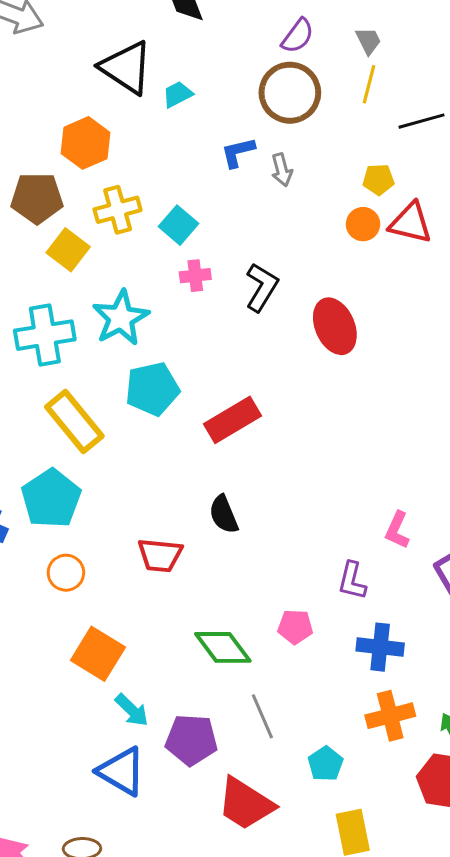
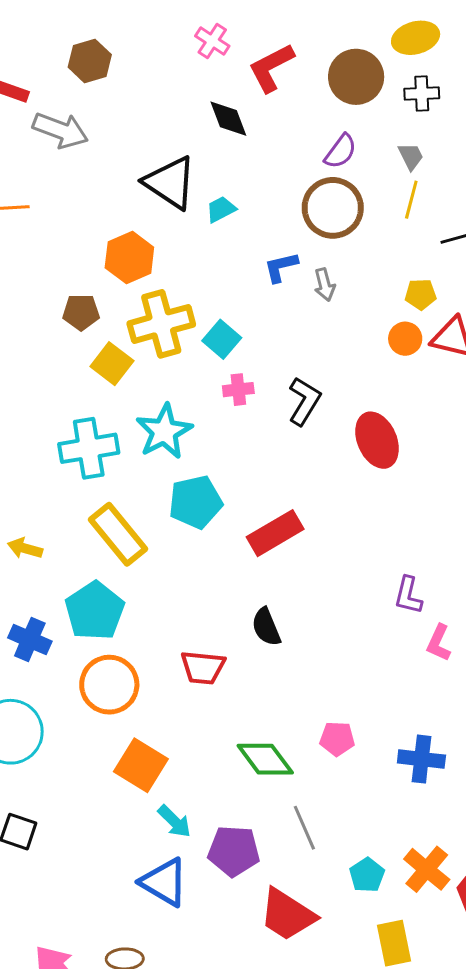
brown pentagon: (37, 198) -> (81, 312), size x0.7
yellow cross: (118, 210) -> (161, 324), size x1.4
orange circle: (66, 573) -> (109, 685), size x1.6
purple L-shape: (352, 581) -> (408, 595), moved
orange cross: (390, 716) -> (427, 869), moved, turned -36

